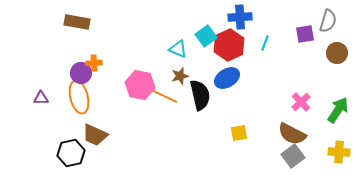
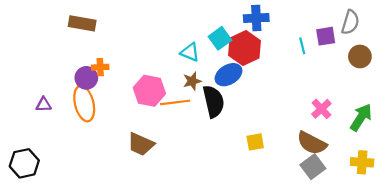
cyan line: (265, 43) -> (302, 46), moved, turned -35
blue ellipse: (227, 78) -> (228, 75), moved
orange line: (164, 96) -> (175, 102), turned -32
brown trapezoid: (95, 135) -> (141, 144), moved
black hexagon: (71, 153) -> (24, 163), moved

